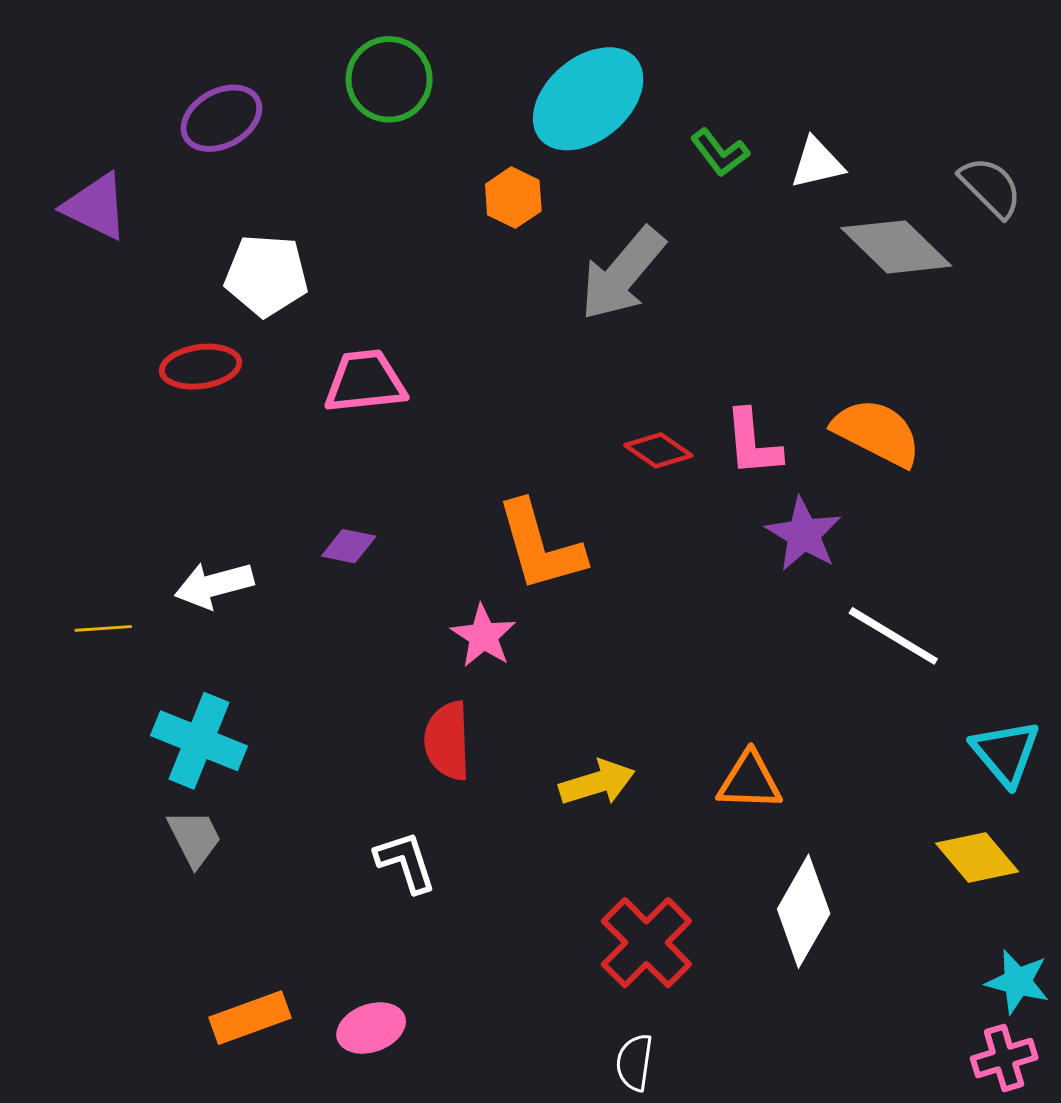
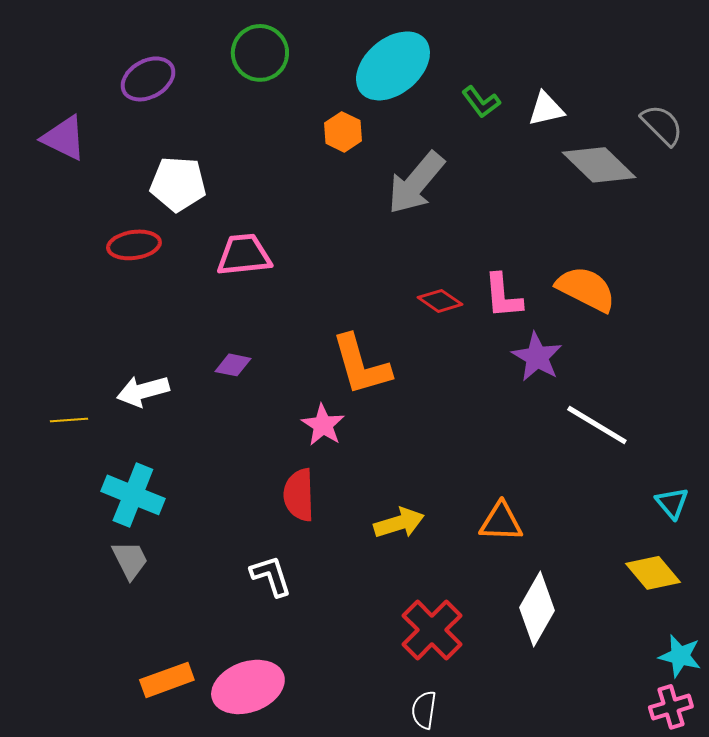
cyan triangle: (1006, 753) -> (672, 503), size x0.7
pink ellipse: (371, 1028) -> (248, 687), size x1.6

